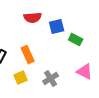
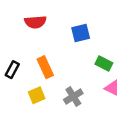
red semicircle: (33, 18) -> (35, 22), moved
green rectangle: (76, 40) -> (104, 64), moved

